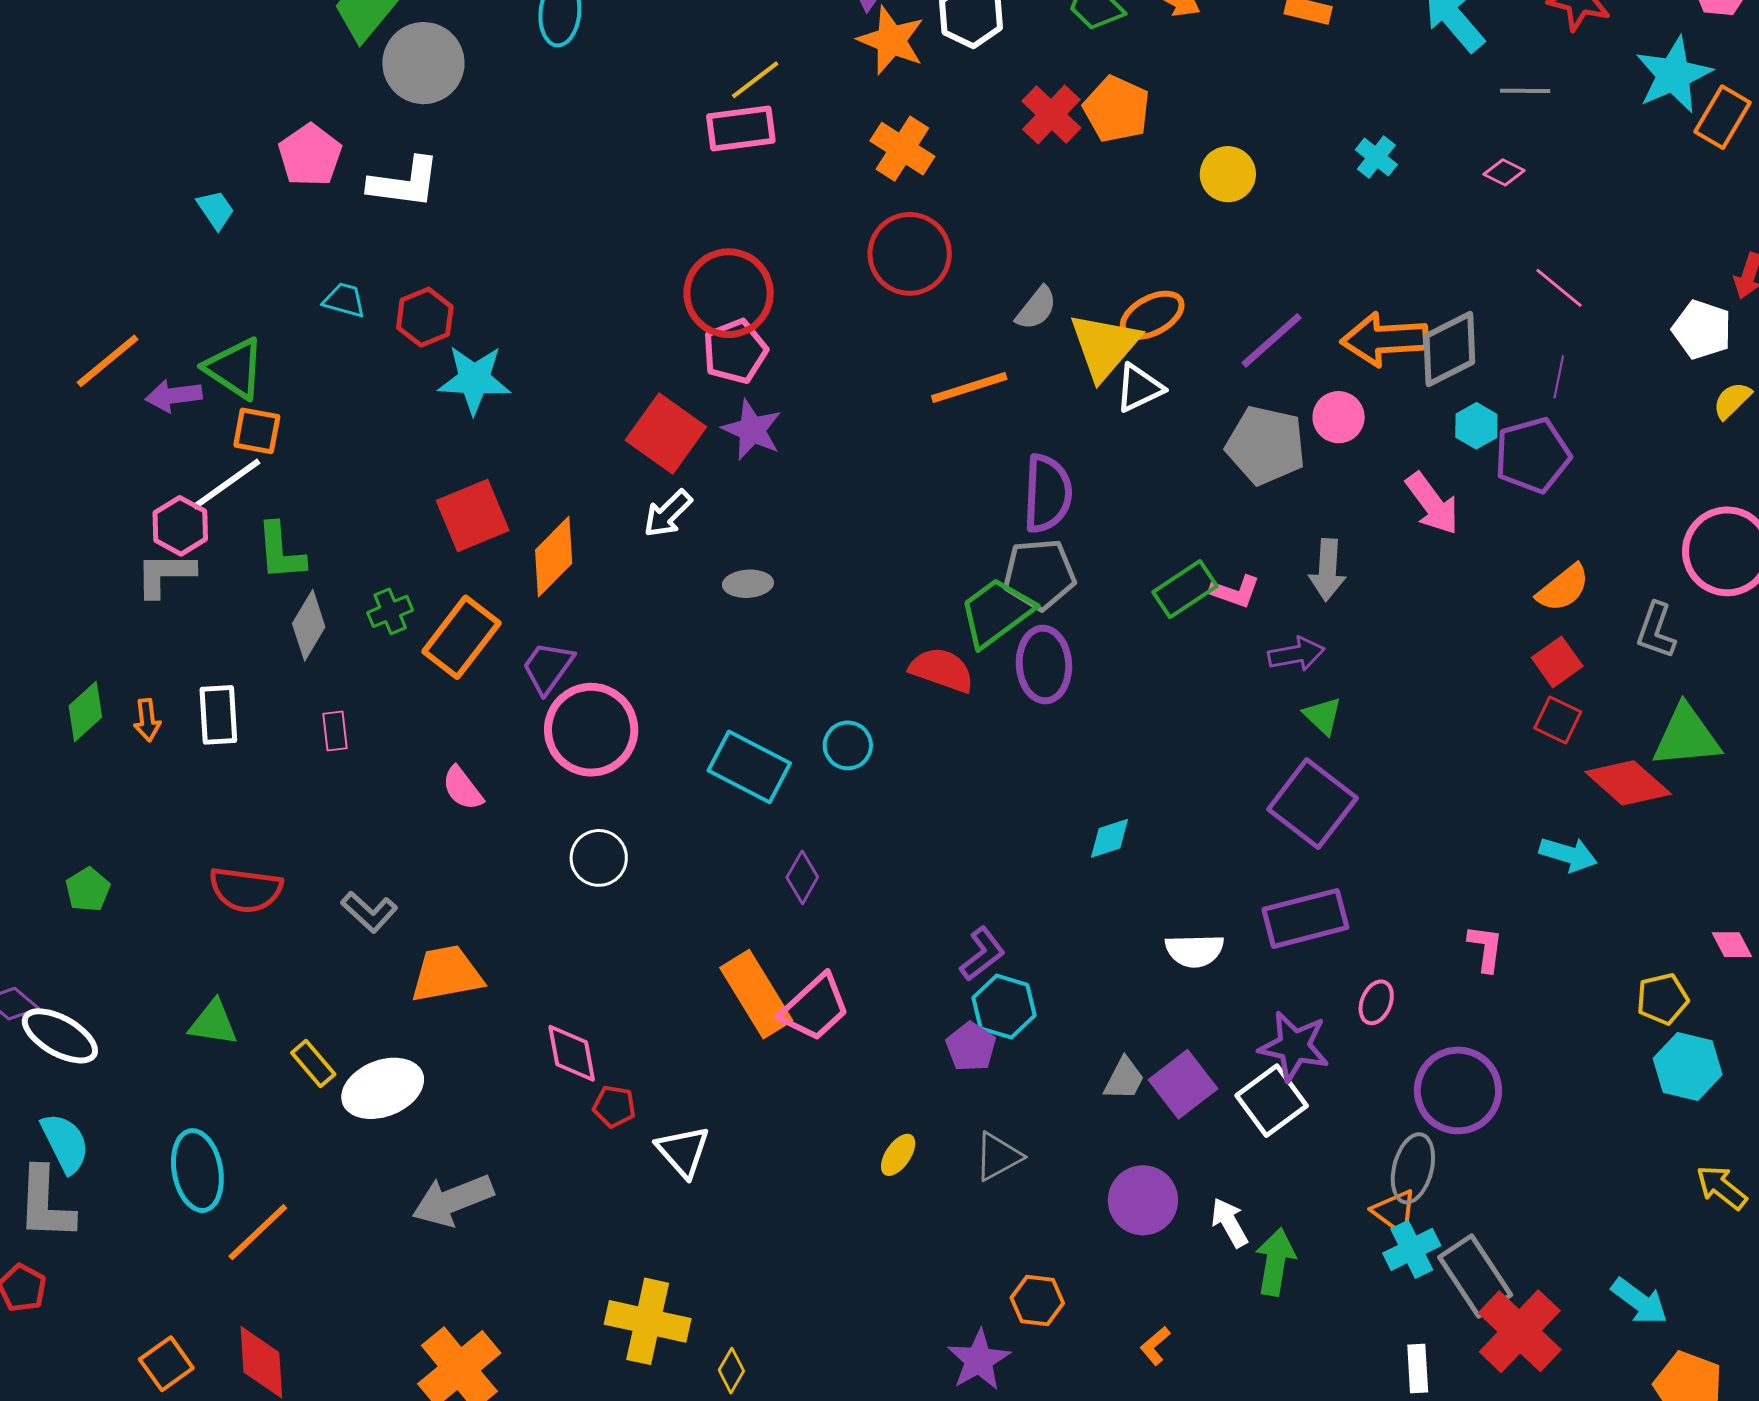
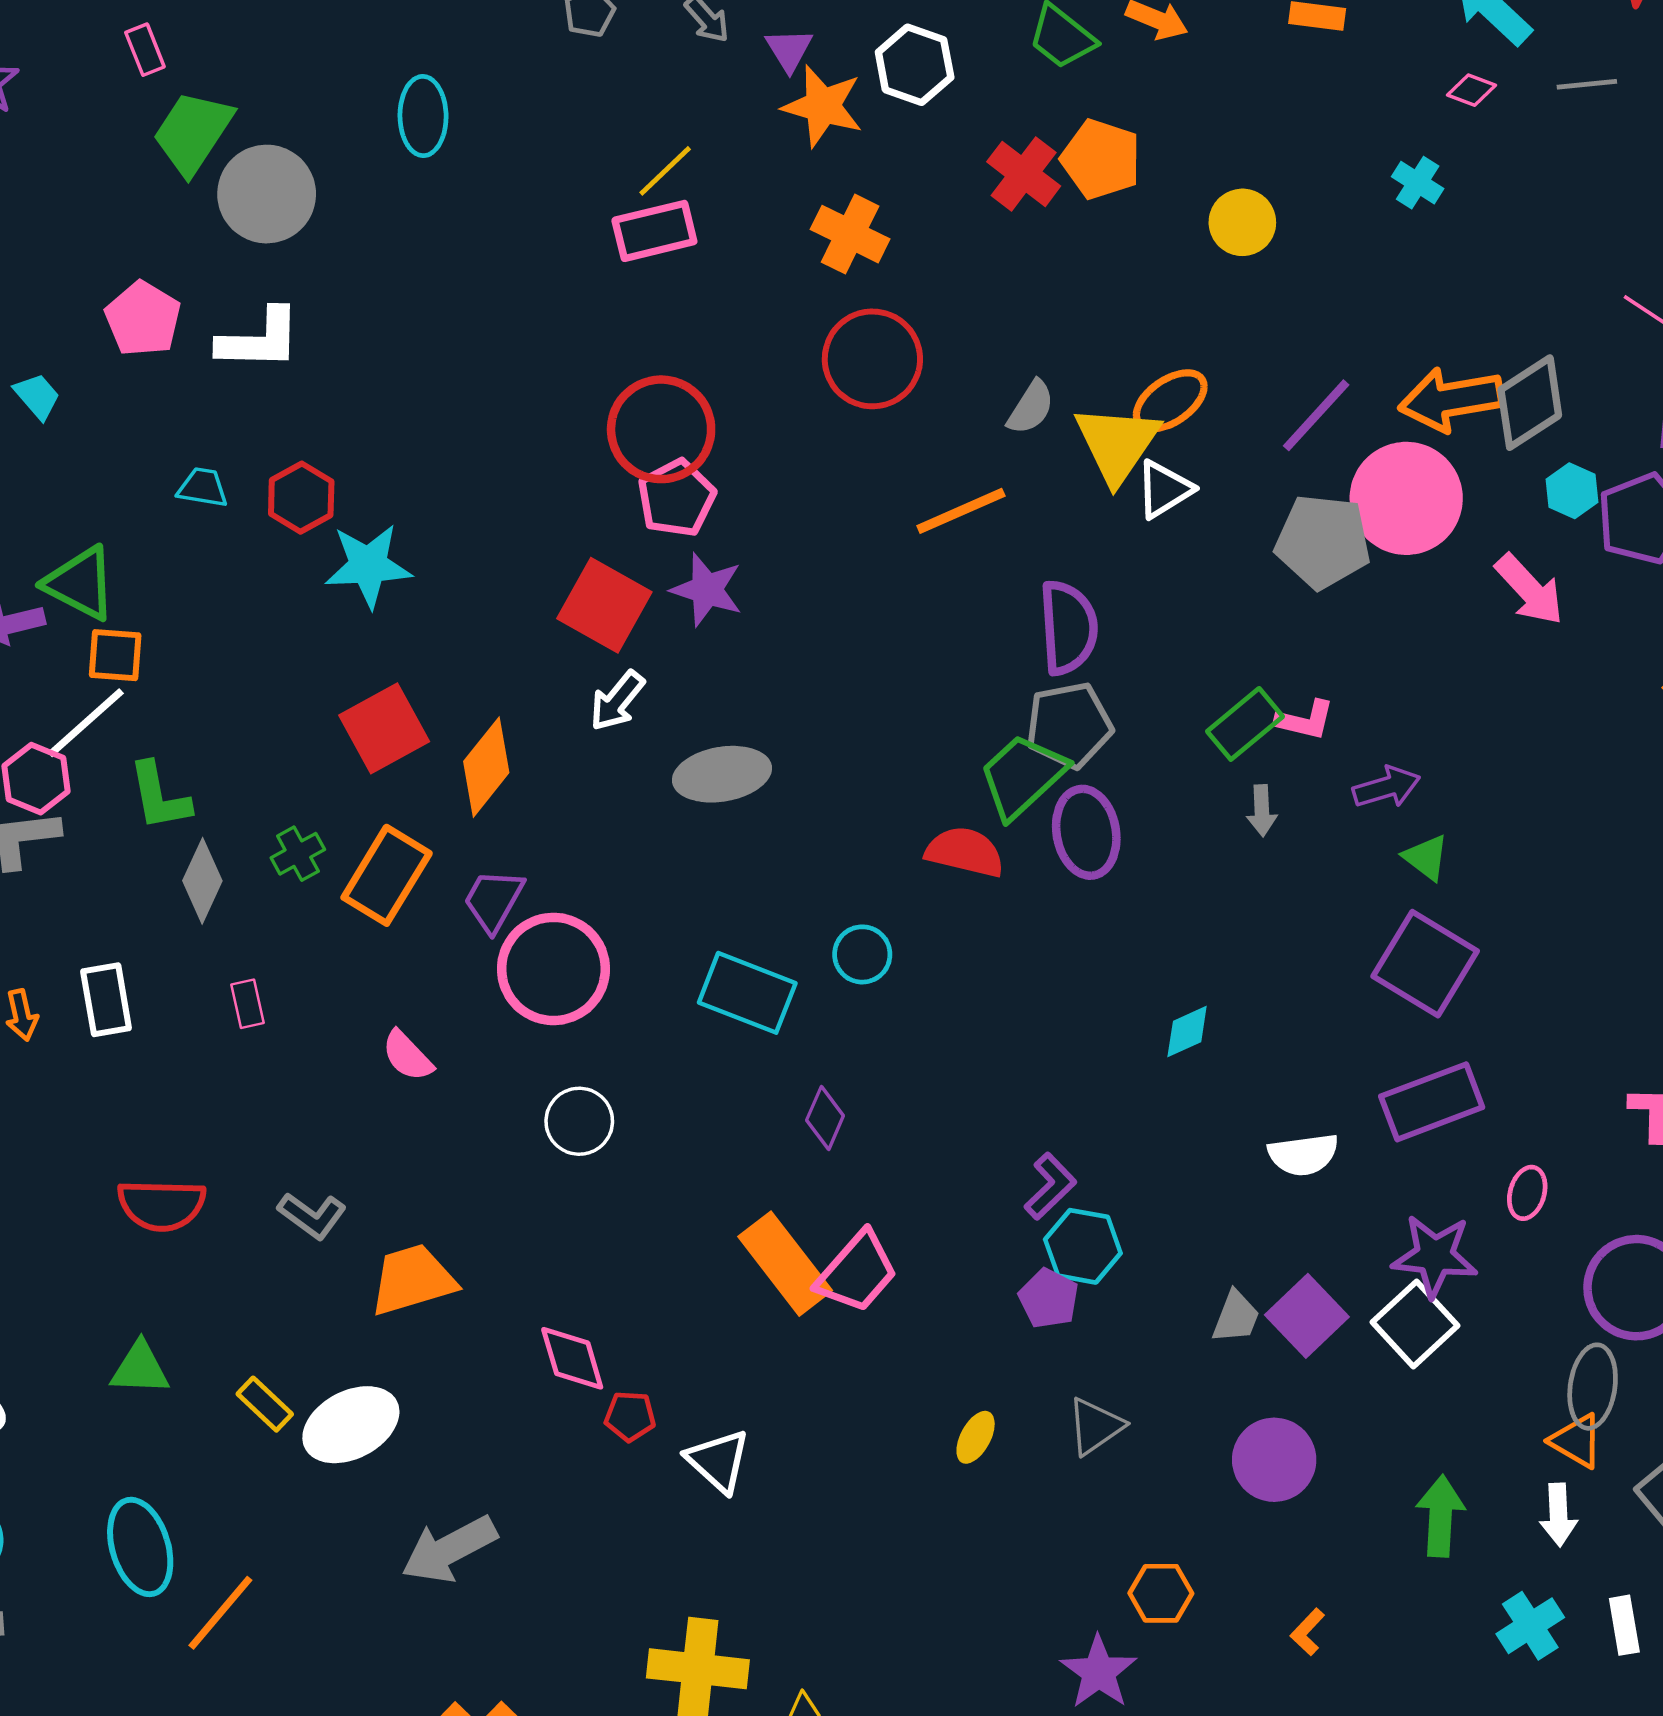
pink diamond: (1504, 172) -> (1472, 90), moved
pink circle: (1339, 417) -> (1406, 498), size x1.8
gray arrow: (1328, 570) -> (1262, 811), moved, size x0.7
gray ellipse: (748, 584) -> (722, 774), size x1.6
white arrow: (1229, 1223) -> (1559, 1515), moved, turned -147
cyan cross: (1412, 1249) -> (1530, 1626), moved

